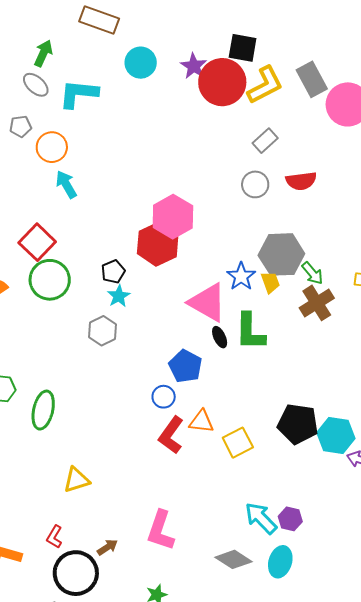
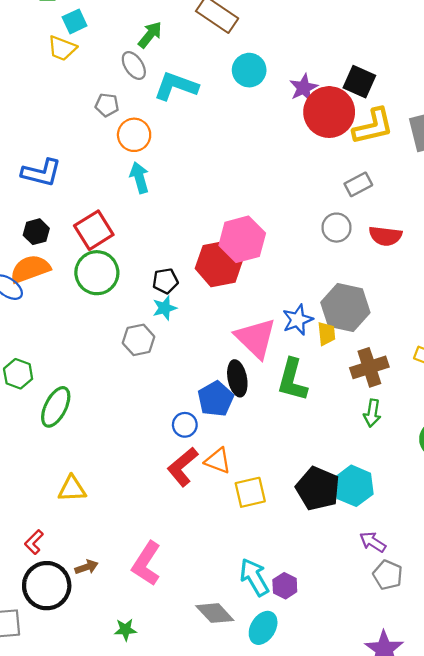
green arrow: (312, 273) -> (372, 413), moved, turned 35
black ellipse: (220, 337) -> (237, 378), moved, size x1.5
cyan hexagon: (336, 436) -> (354, 486), moved

